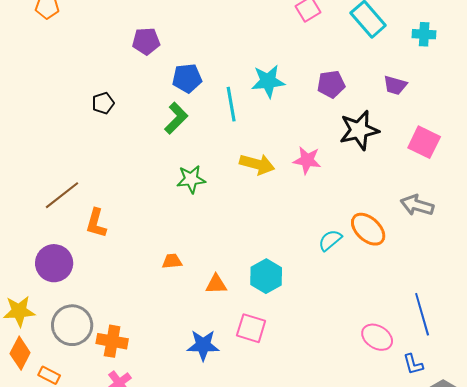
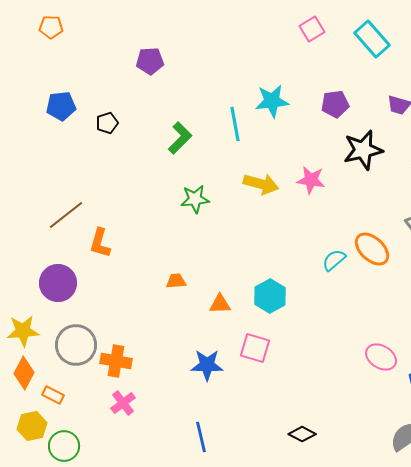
blue pentagon: (187, 78) -> (61, 106), moved

